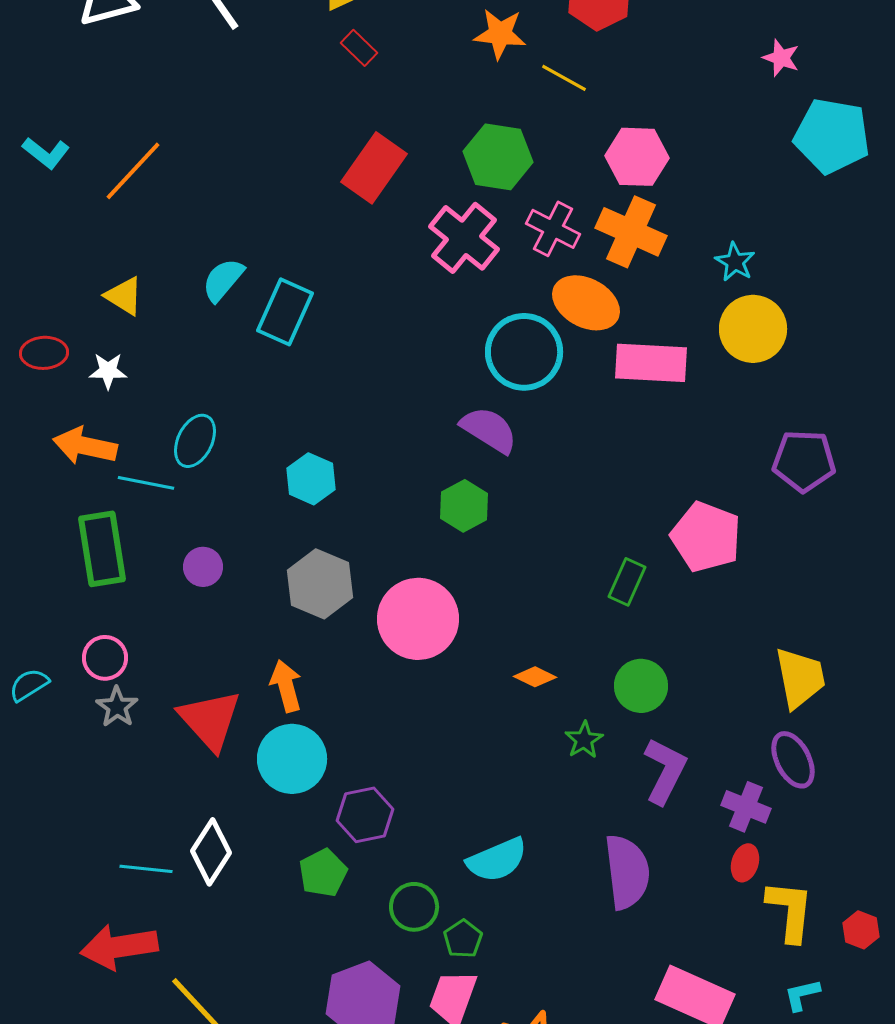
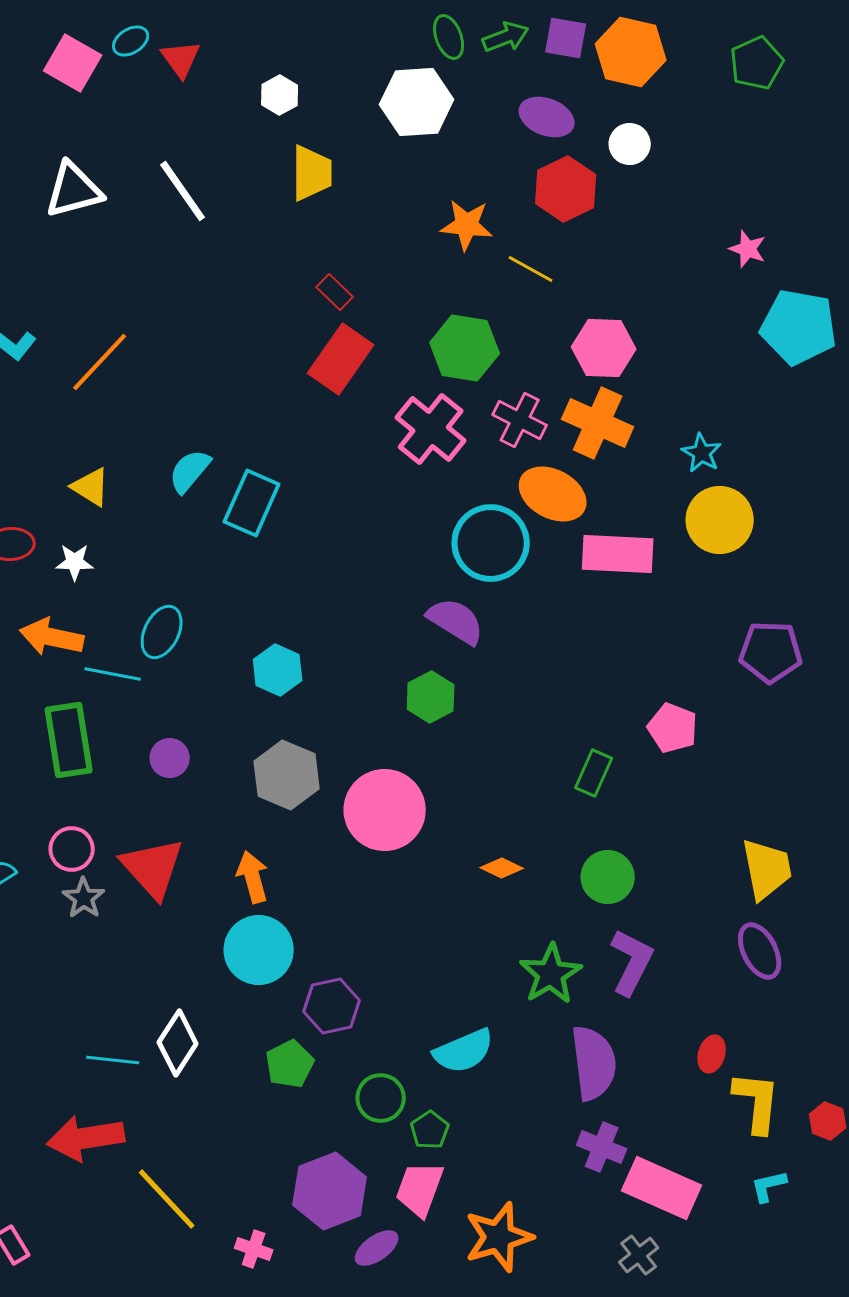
red rectangle: (359, 48) -> (335, 292), moved
pink pentagon: (706, 537) -> (673, 728), size x0.7
red triangle: (210, 720) -> (153, 868), moved
green star: (584, 740) -> (551, 974), moved, size x1.6
purple cross: (746, 807) -> (602, 1147), moved

